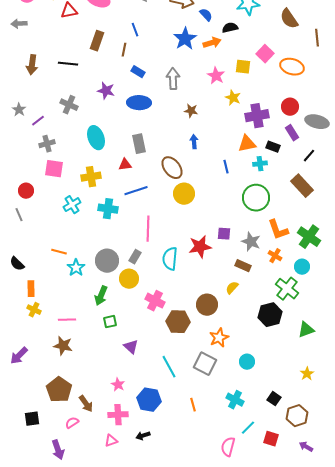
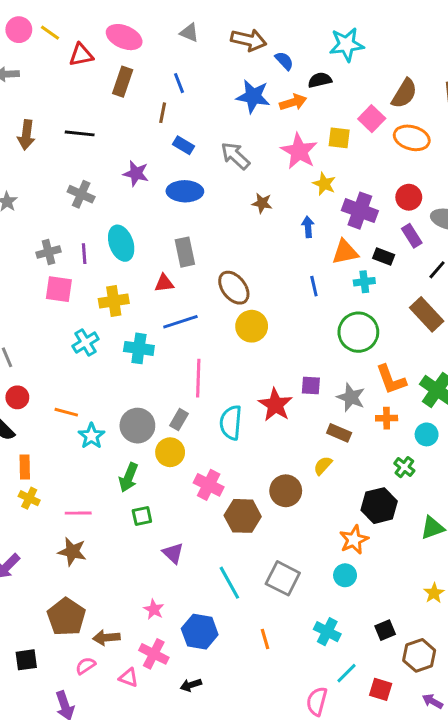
brown semicircle: (289, 19) -> (404, 93), moved, turned -115
blue star: (185, 39) -> (253, 96), turned -30
brown rectangle: (97, 41) -> (123, 82), moved
pink star: (216, 76) -> (299, 151), size x1.4
gray arrow: (173, 79) -> (235, 156), turned -45
purple cross: (257, 116) -> (360, 211), turned 30
purple line: (38, 121) -> (84, 254), moved, turned -56
blue arrow: (194, 142) -> (308, 227), moved
red circle: (26, 191) -> (17, 397), moved
red star: (200, 247) -> (275, 405), turned -30
orange cross: (275, 256) -> (387, 418), turned -32
green cross: (287, 289) -> (404, 467), size x0.6
orange star: (219, 338) -> (354, 540), moved
black square: (274, 399) -> (385, 630), turned 32
brown arrow: (86, 404) -> (106, 638), turned 120
pink cross: (118, 415) -> (154, 654), turned 30
pink triangle: (111, 441) -> (129, 678), moved, turned 40

